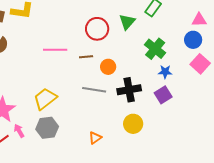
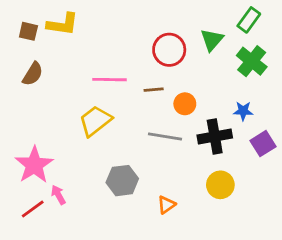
green cross: (155, 49) -> (252, 61), moved
blue star: (165, 72) -> (243, 111), moved
yellow trapezoid: (45, 99) -> (95, 121), moved
gray hexagon: (47, 128) -> (122, 181), moved

